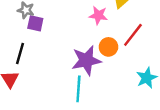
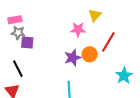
black line: (20, 53) -> (18, 69), turned -36
purple star: (86, 60) -> (73, 58), moved, size x0.7

